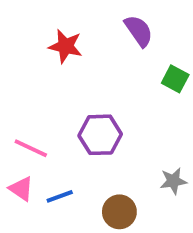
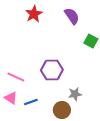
red star: (65, 46) -> (34, 14), moved, turned 30
gray star: (173, 181) -> (75, 94), moved

